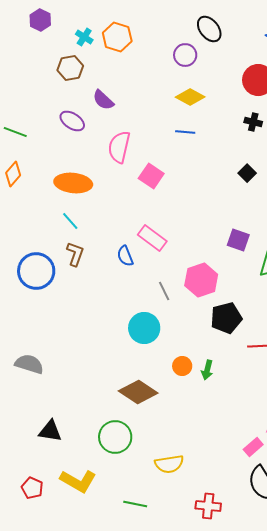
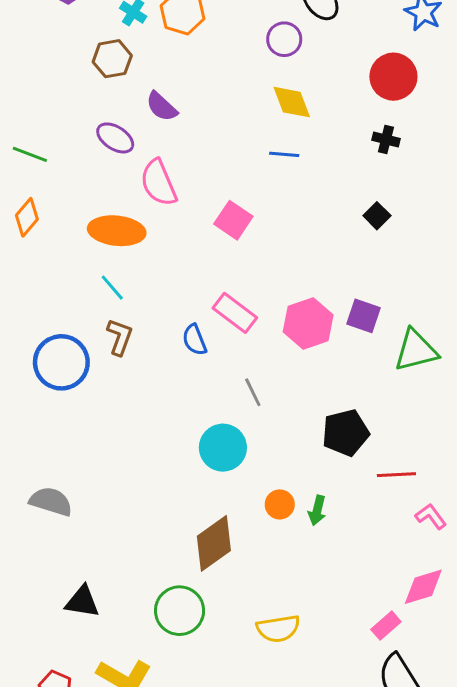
yellow diamond: (190, 97) -> (292, 102), turned 40
pink semicircle: (119, 147) -> (159, 183), moved, turned -36
pink hexagon: (201, 280) -> (308, 323), moved
brown diamond: (138, 392) -> (214, 543), turned -69
yellow semicircle: (169, 464) -> (278, 629), moved

